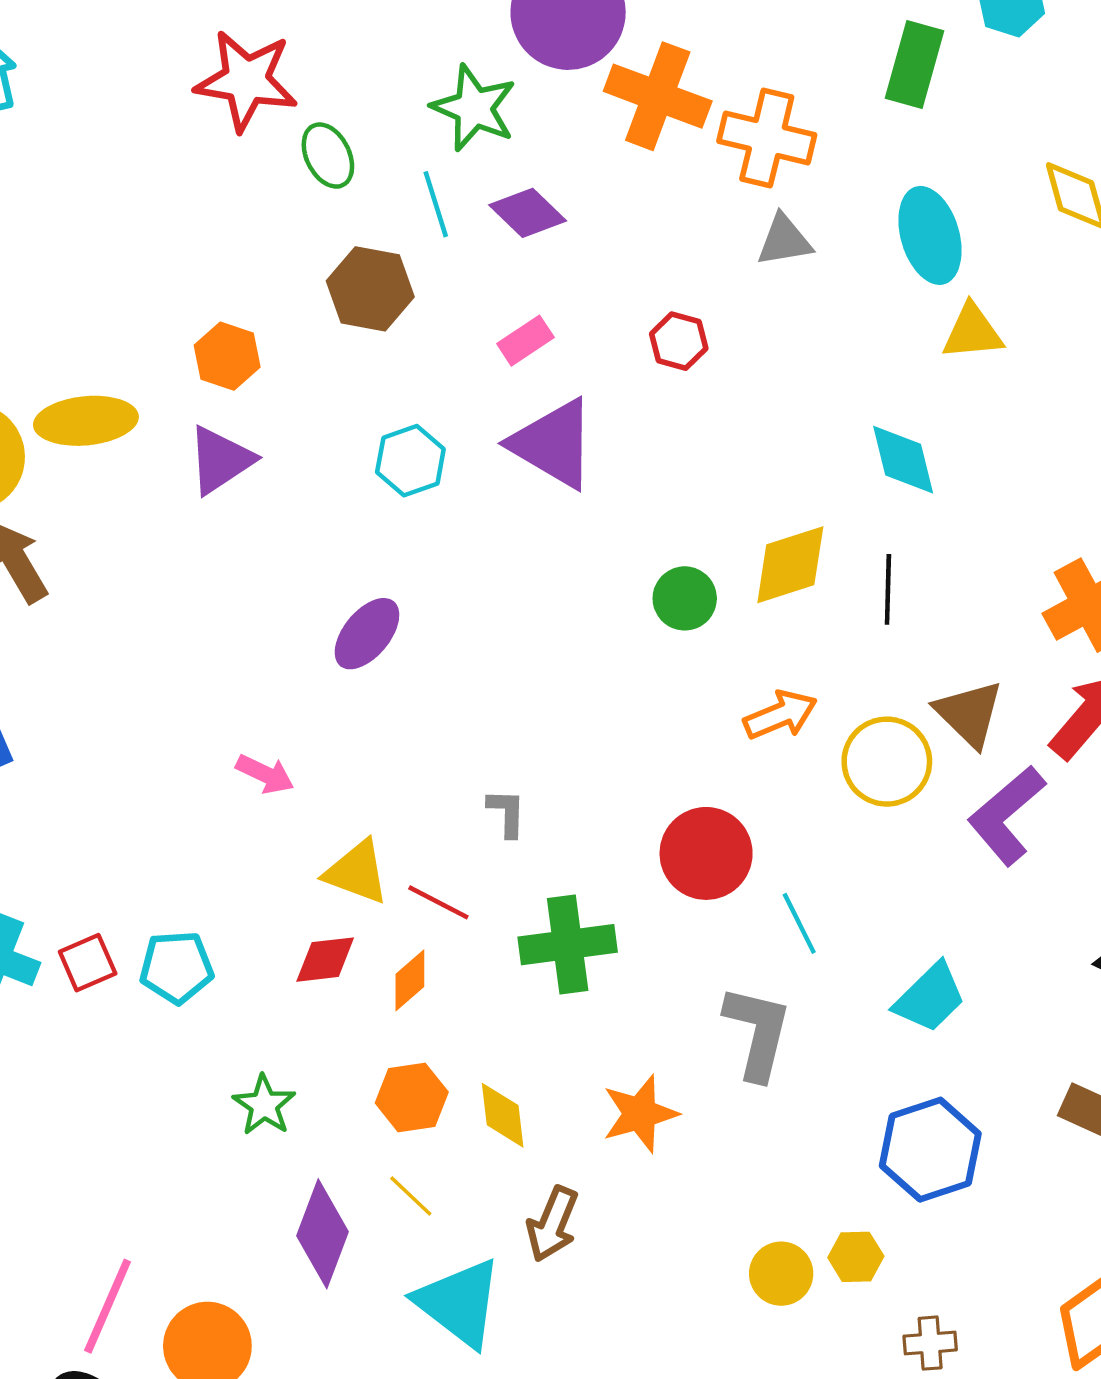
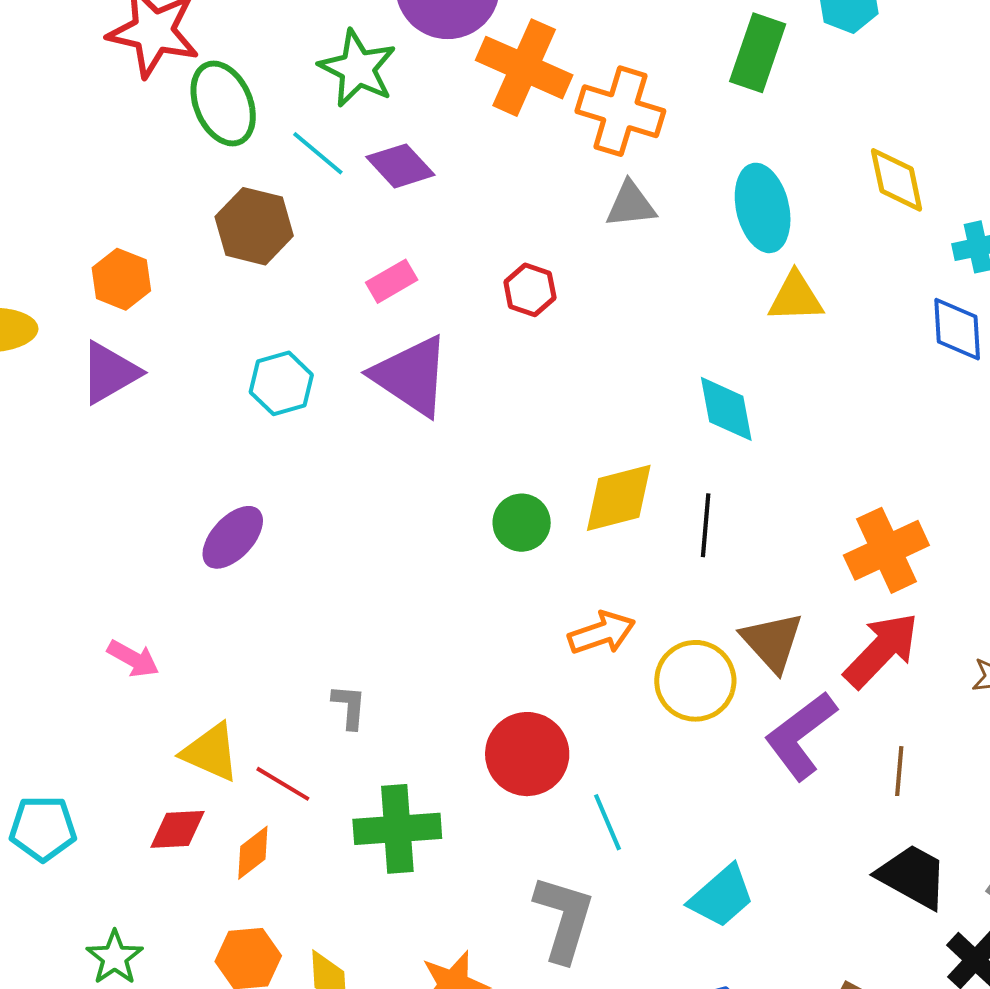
green ellipse: (328, 156) -> (223, 103), size x1.4
cyan line: (436, 204) -> (318, 153), turned -36

